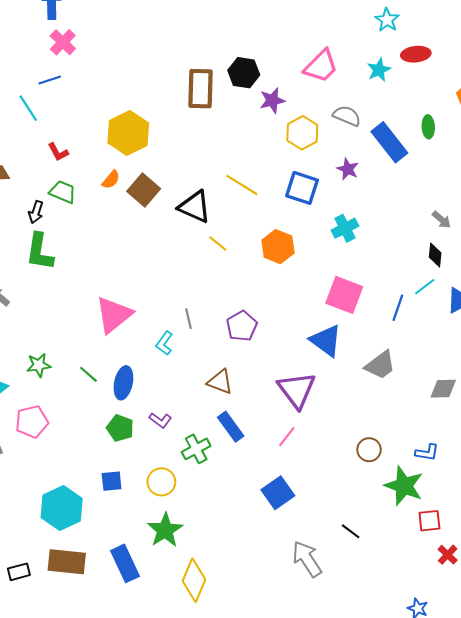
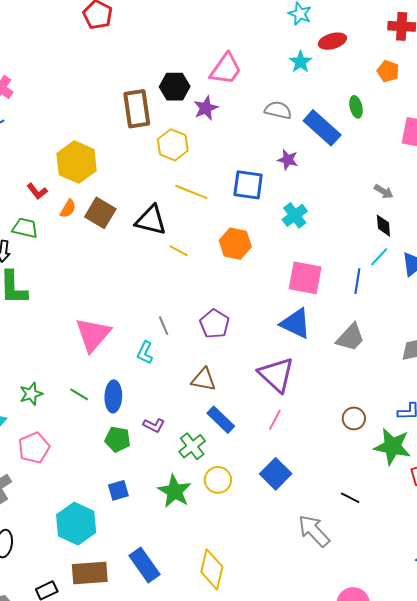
pink trapezoid: (321, 66) -> (226, 69), moved
yellow hexagon: (302, 133) -> (173, 145), moved
red L-shape: (58, 152) -> (37, 191), moved
yellow circle: (161, 482) -> (218, 480), moved
green star: (165, 530) -> (175, 491), moved

